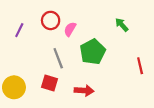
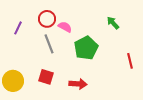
pink semicircle: (70, 29) -> (65, 27), turned 88
gray line: (58, 58) -> (49, 44), moved

